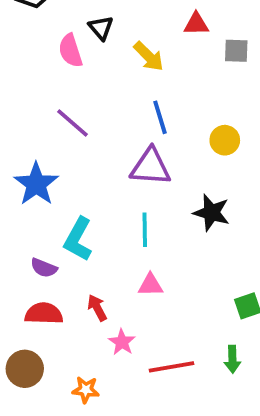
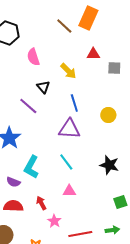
black triangle: (101, 28) -> (43, 87), moved
pink semicircle: (70, 51) -> (33, 57), moved
black star: (211, 213) -> (109, 165), moved
cyan line: (145, 230) -> (66, 162), turned -36
green arrow: (232, 359) -> (112, 230), turned -96

